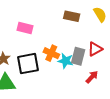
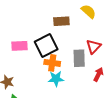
cyan star: (66, 61) -> (56, 79), moved
black square: (28, 64) -> (46, 45), moved

